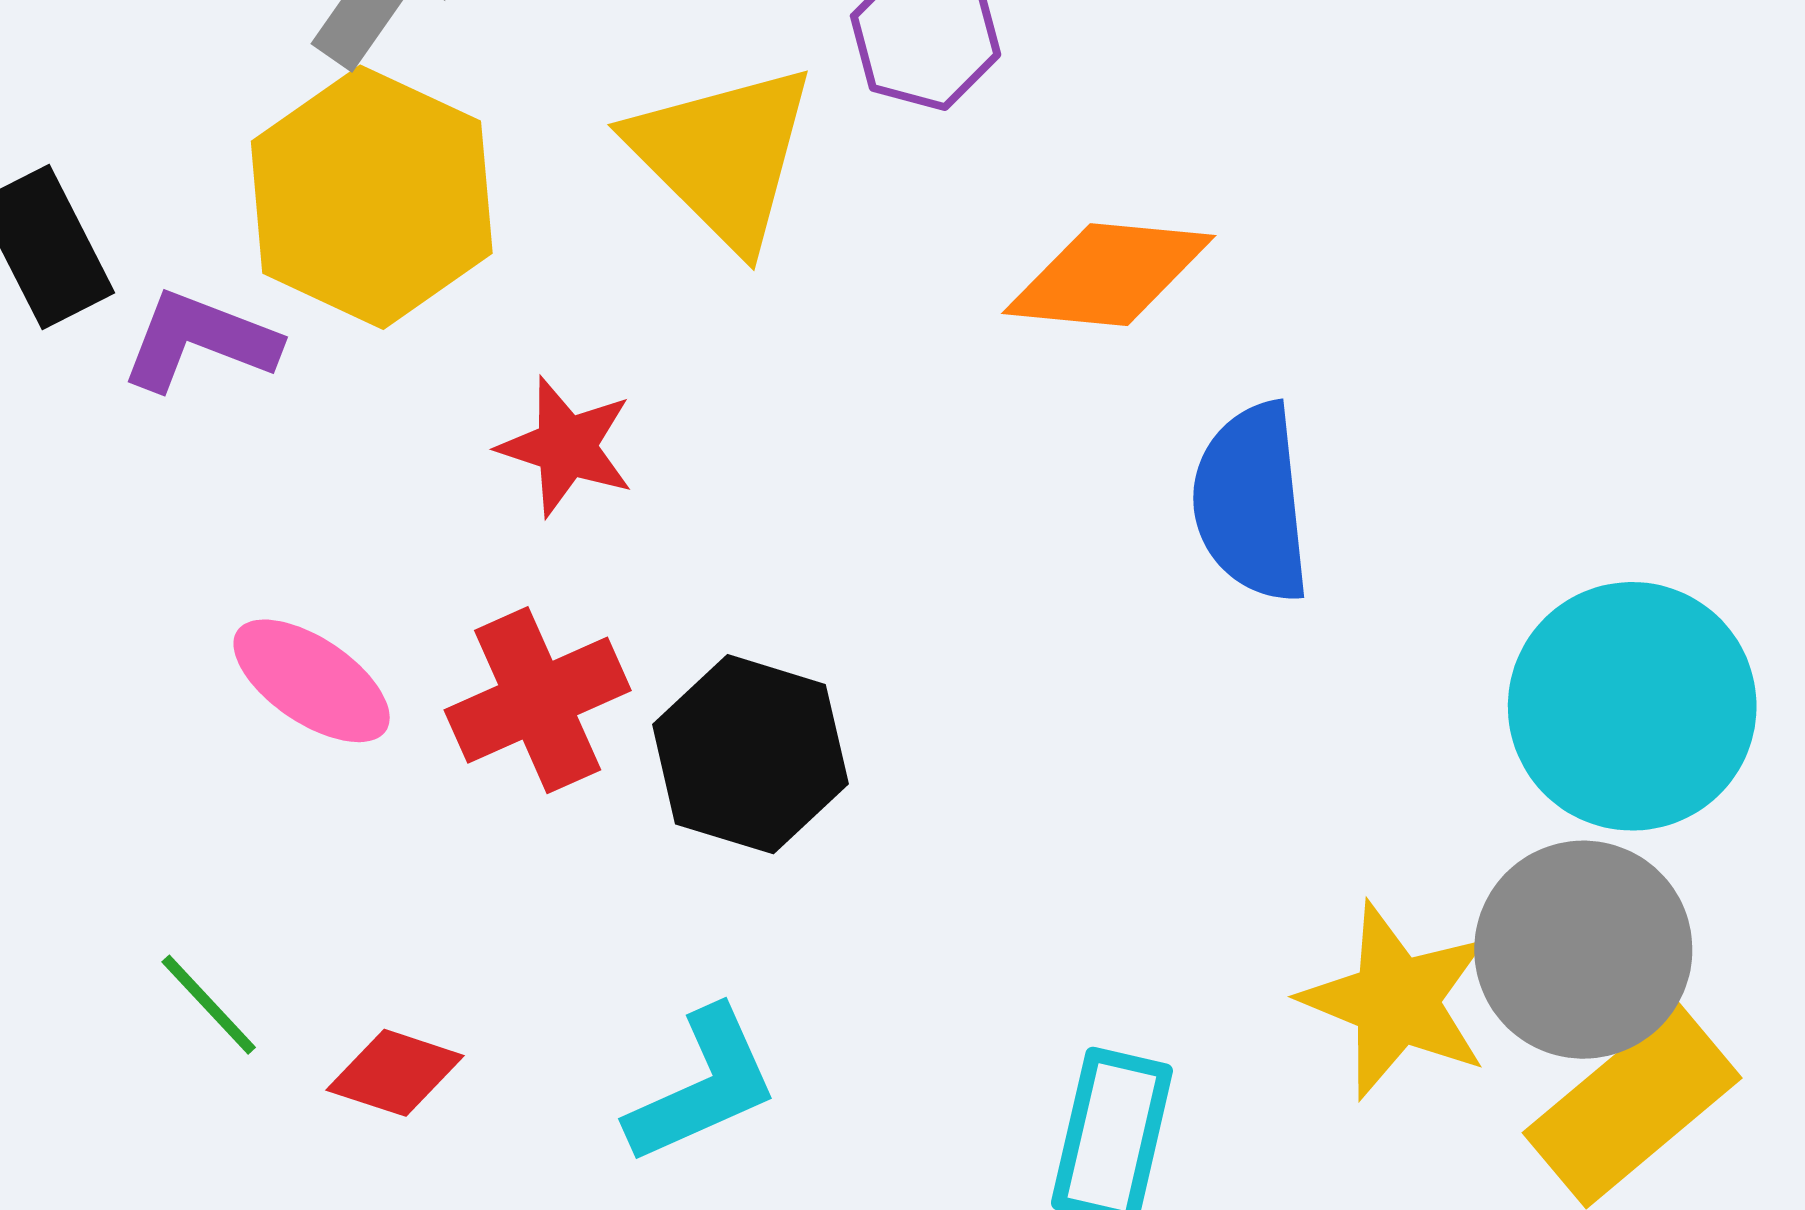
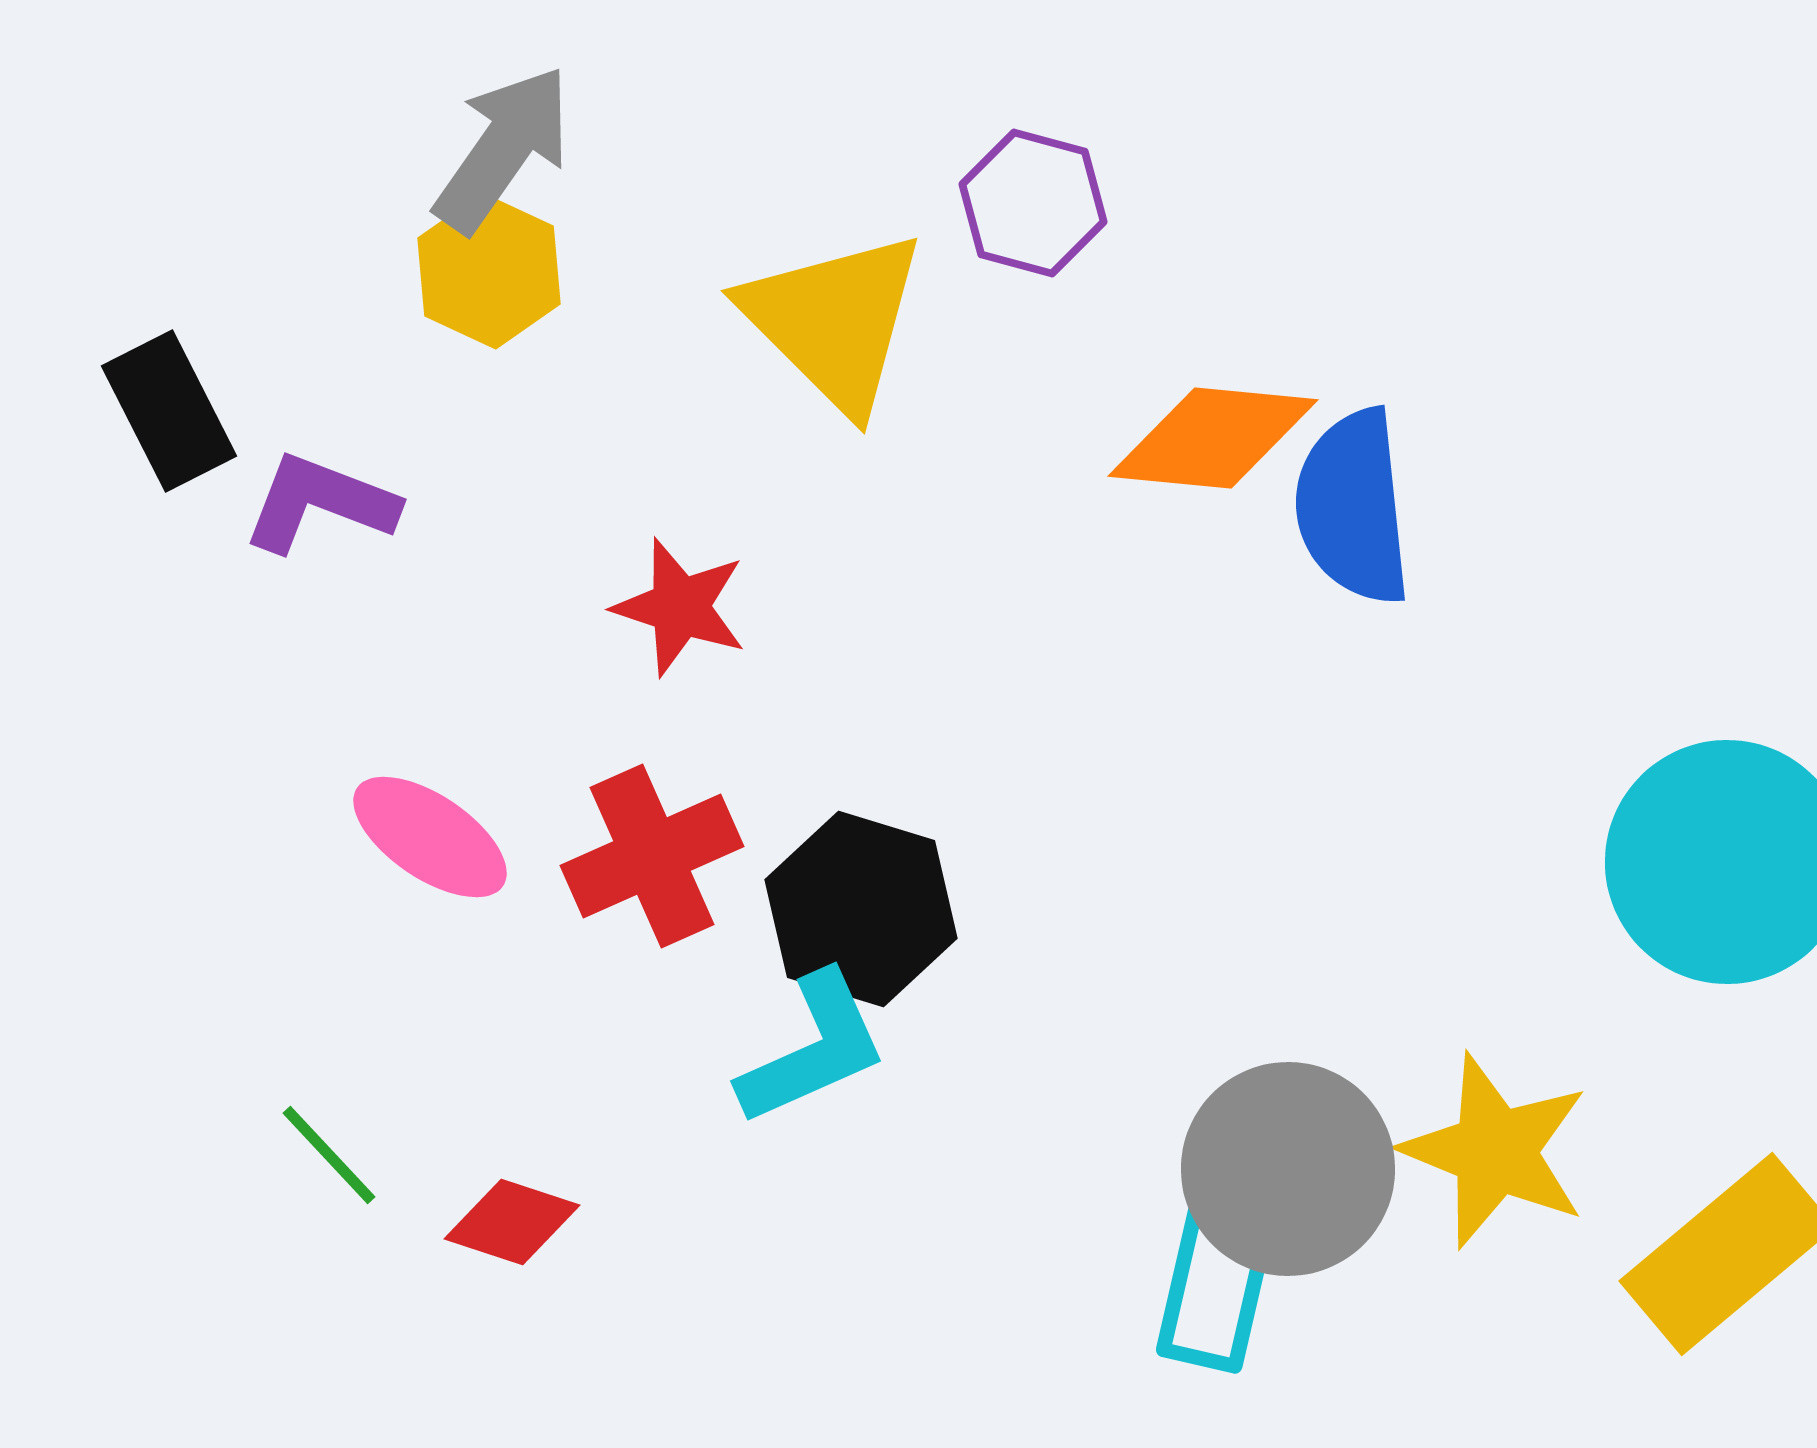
yellow hexagon: (372, 197) -> (489, 271), moved, size x0.6
blue semicircle: (1251, 503) -> (1353, 507), moved
gray circle: (1583, 950) -> (1288, 1169), moved
cyan L-shape: (703, 1086) -> (813, 1049), moved

